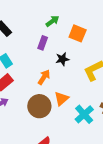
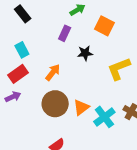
orange arrow: (44, 77) -> (53, 72), moved
orange triangle: (61, 99) -> (81, 107), moved

